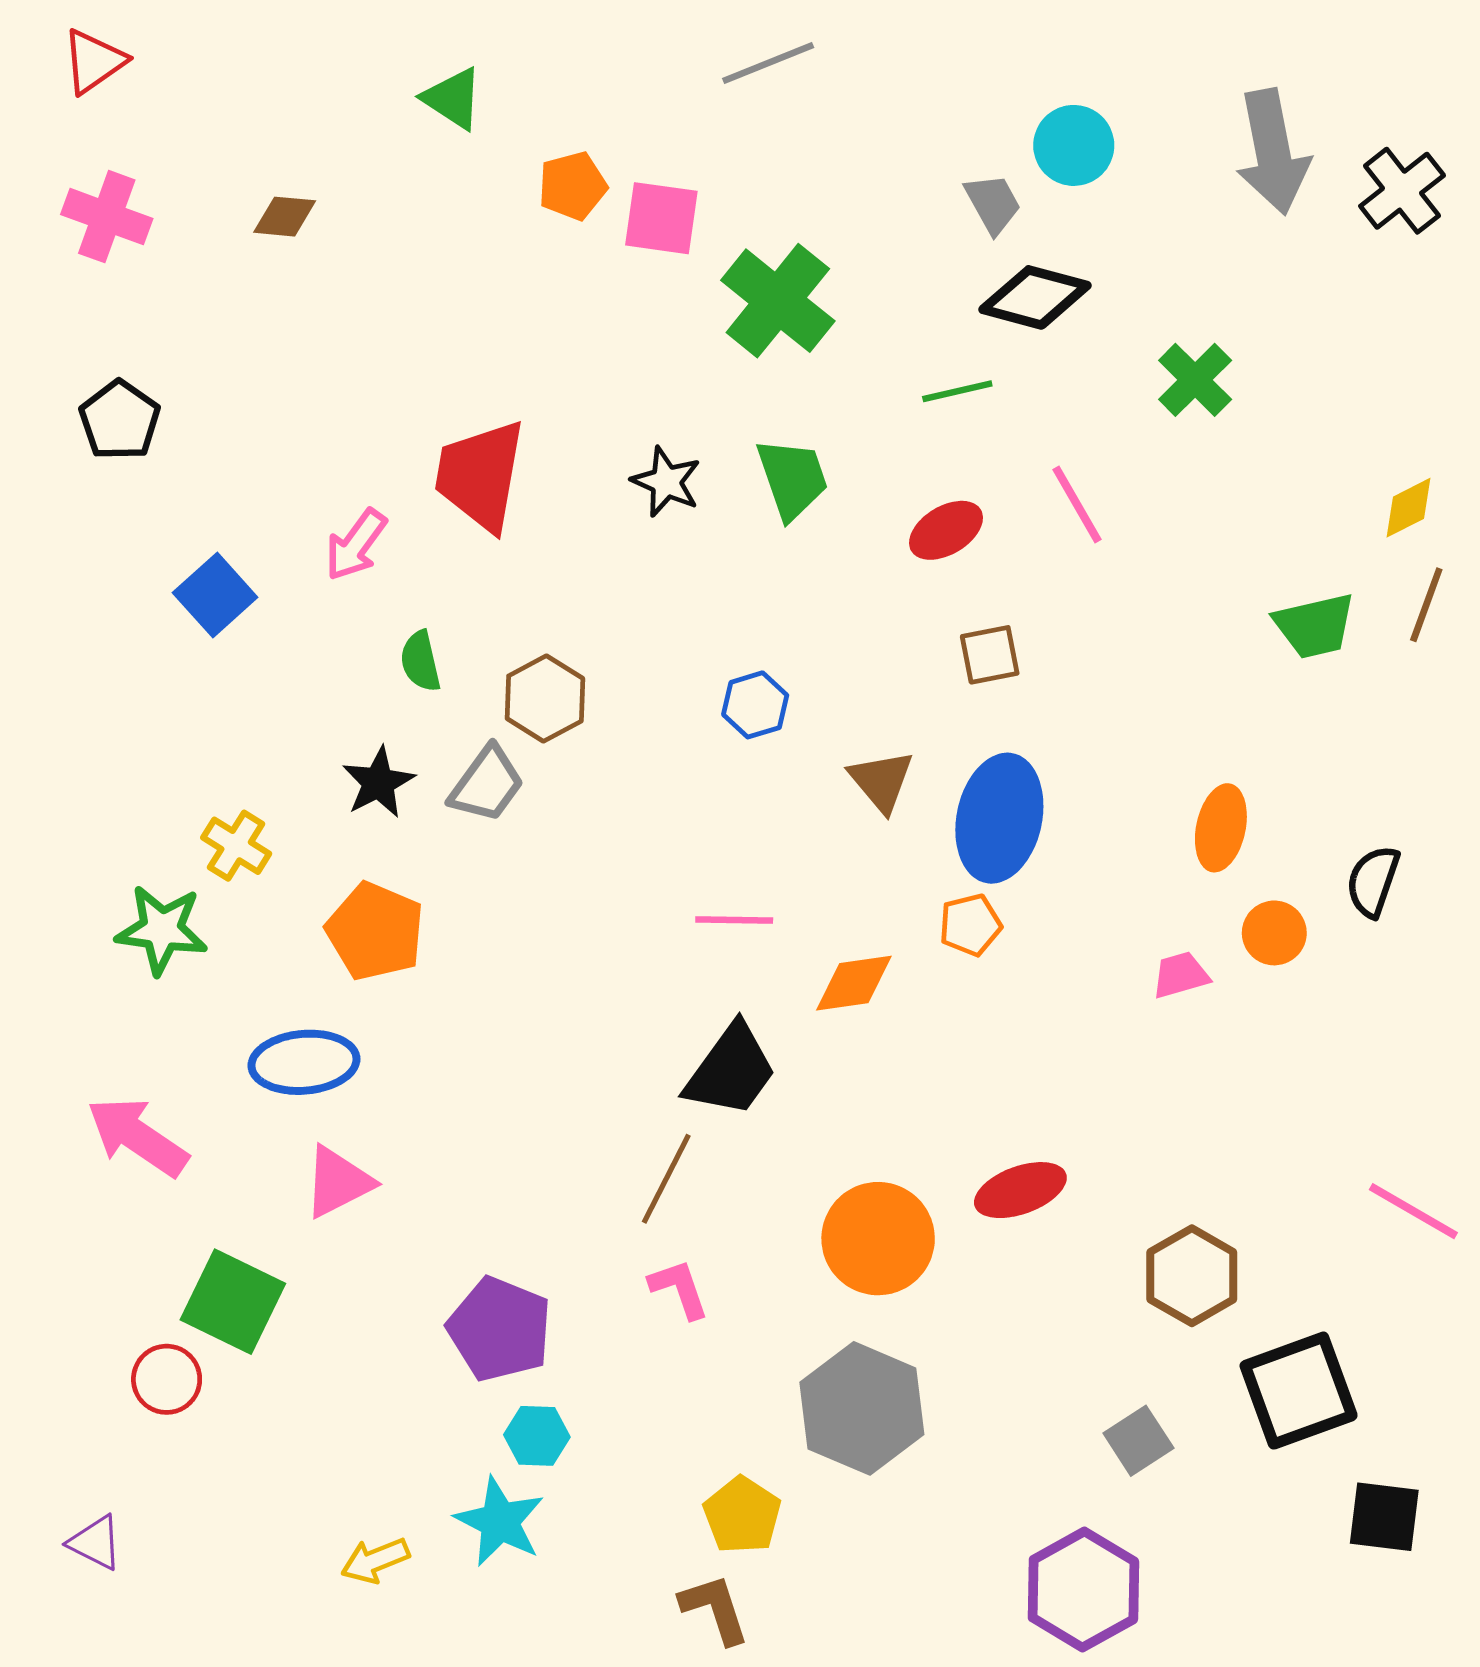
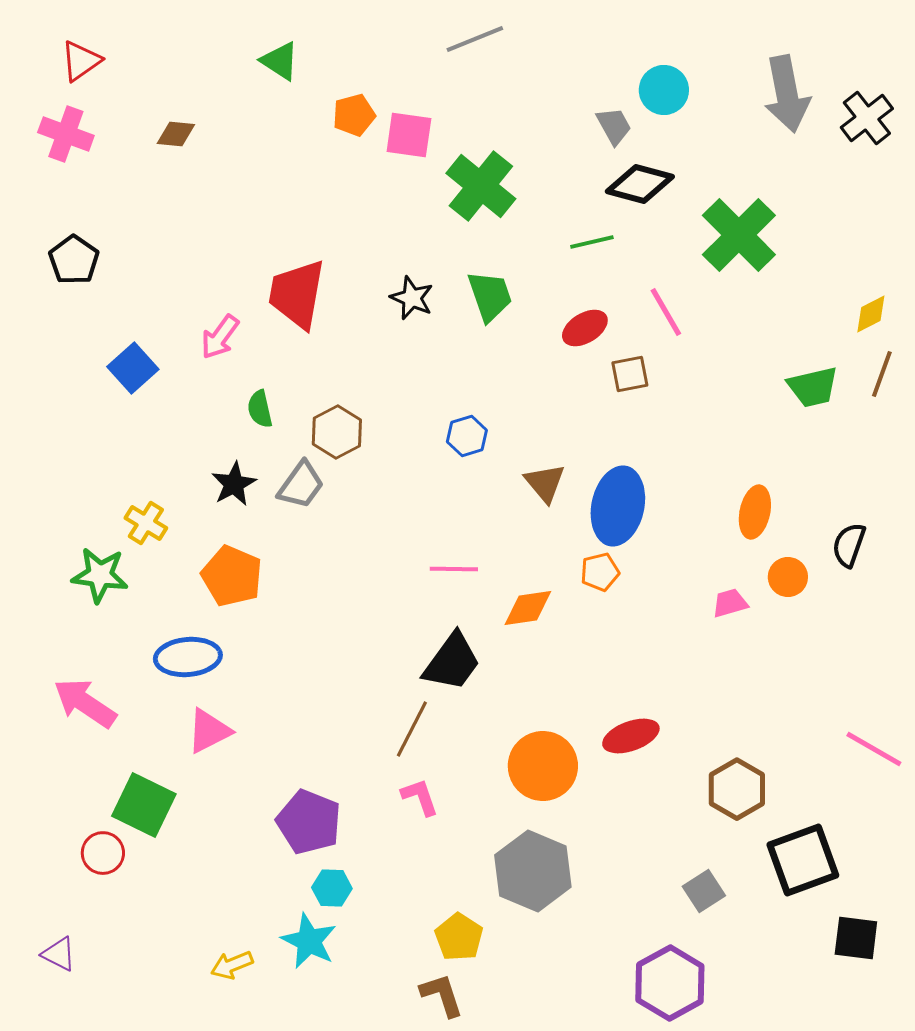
red triangle: (94, 61) -> (81, 61), moved
green cross: (1195, 380) -> (739, 235), size x1.6
brown square: (990, 655) -> (630, 374), moved

